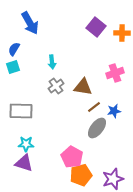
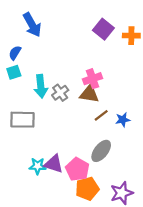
cyan arrow: (52, 62) -> (41, 86), moved, size x1.5
pink cross: (115, 73) -> (93, 79), moved
gray ellipse: (97, 128) -> (101, 151), moved
cyan star: (26, 144) -> (38, 166), moved
purple triangle: (24, 163) -> (54, 164), moved

